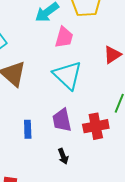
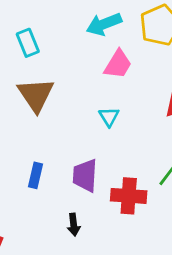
cyan triangle: (68, 75) -> (109, 117), size x0.5

